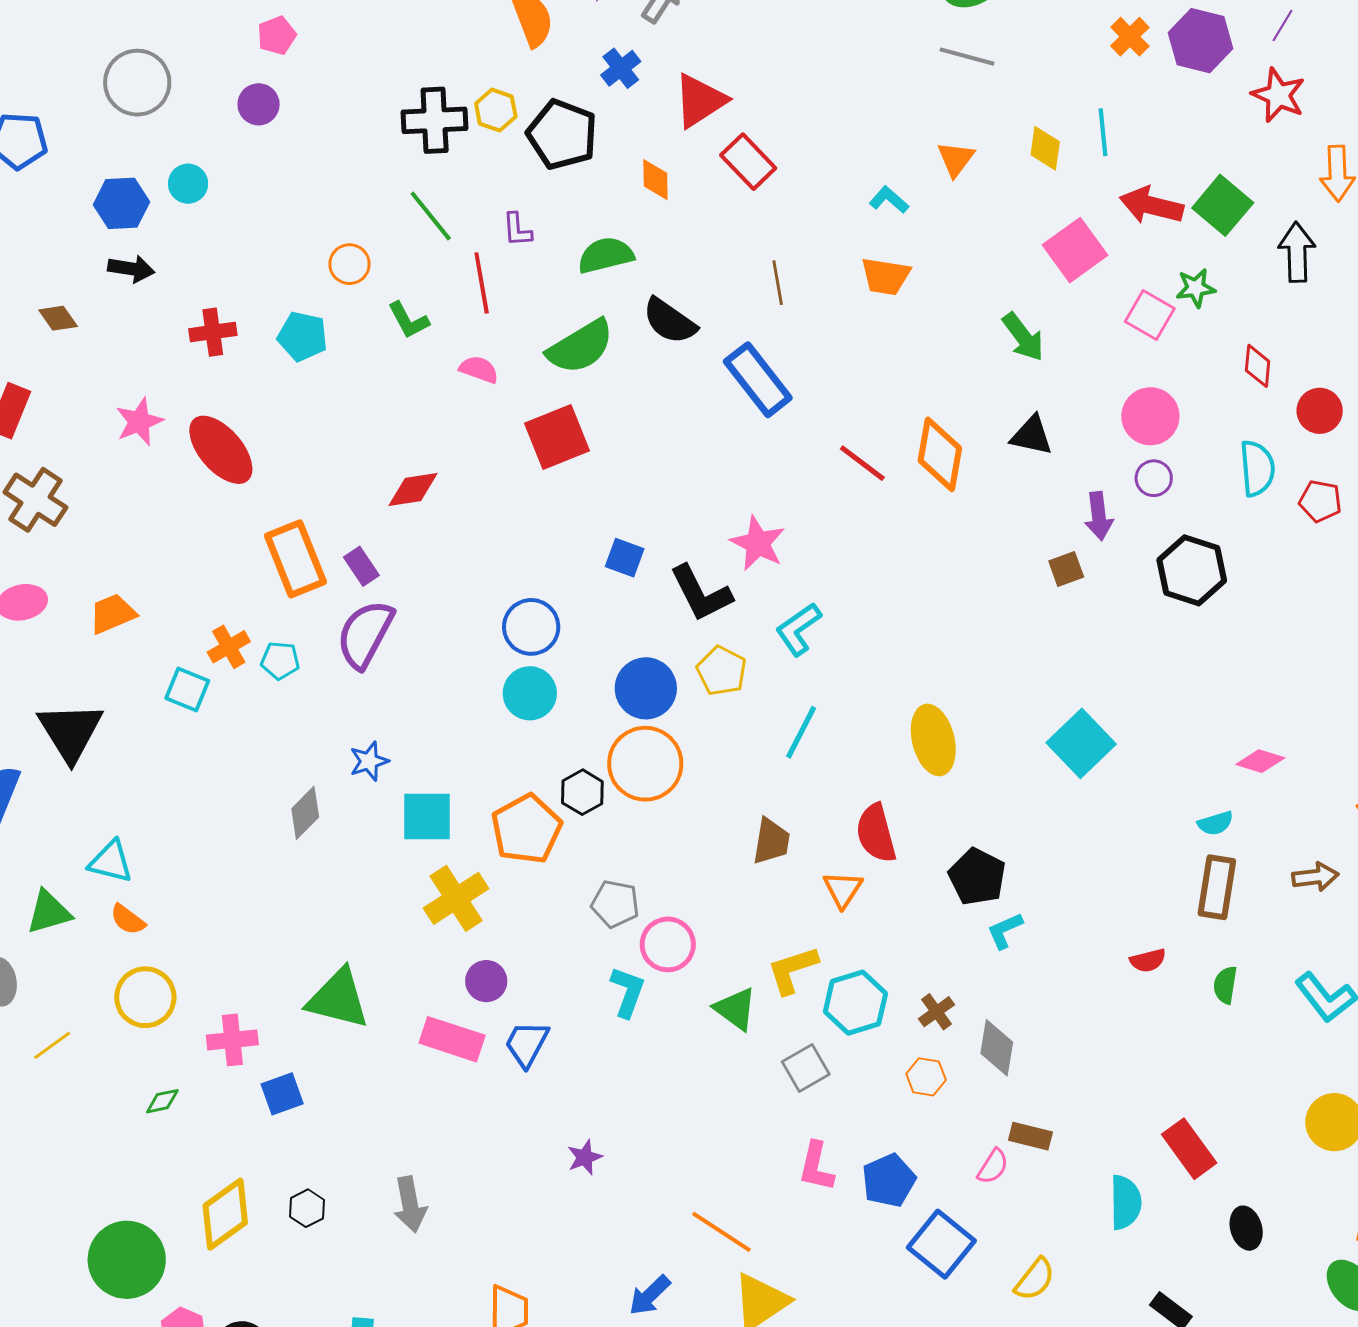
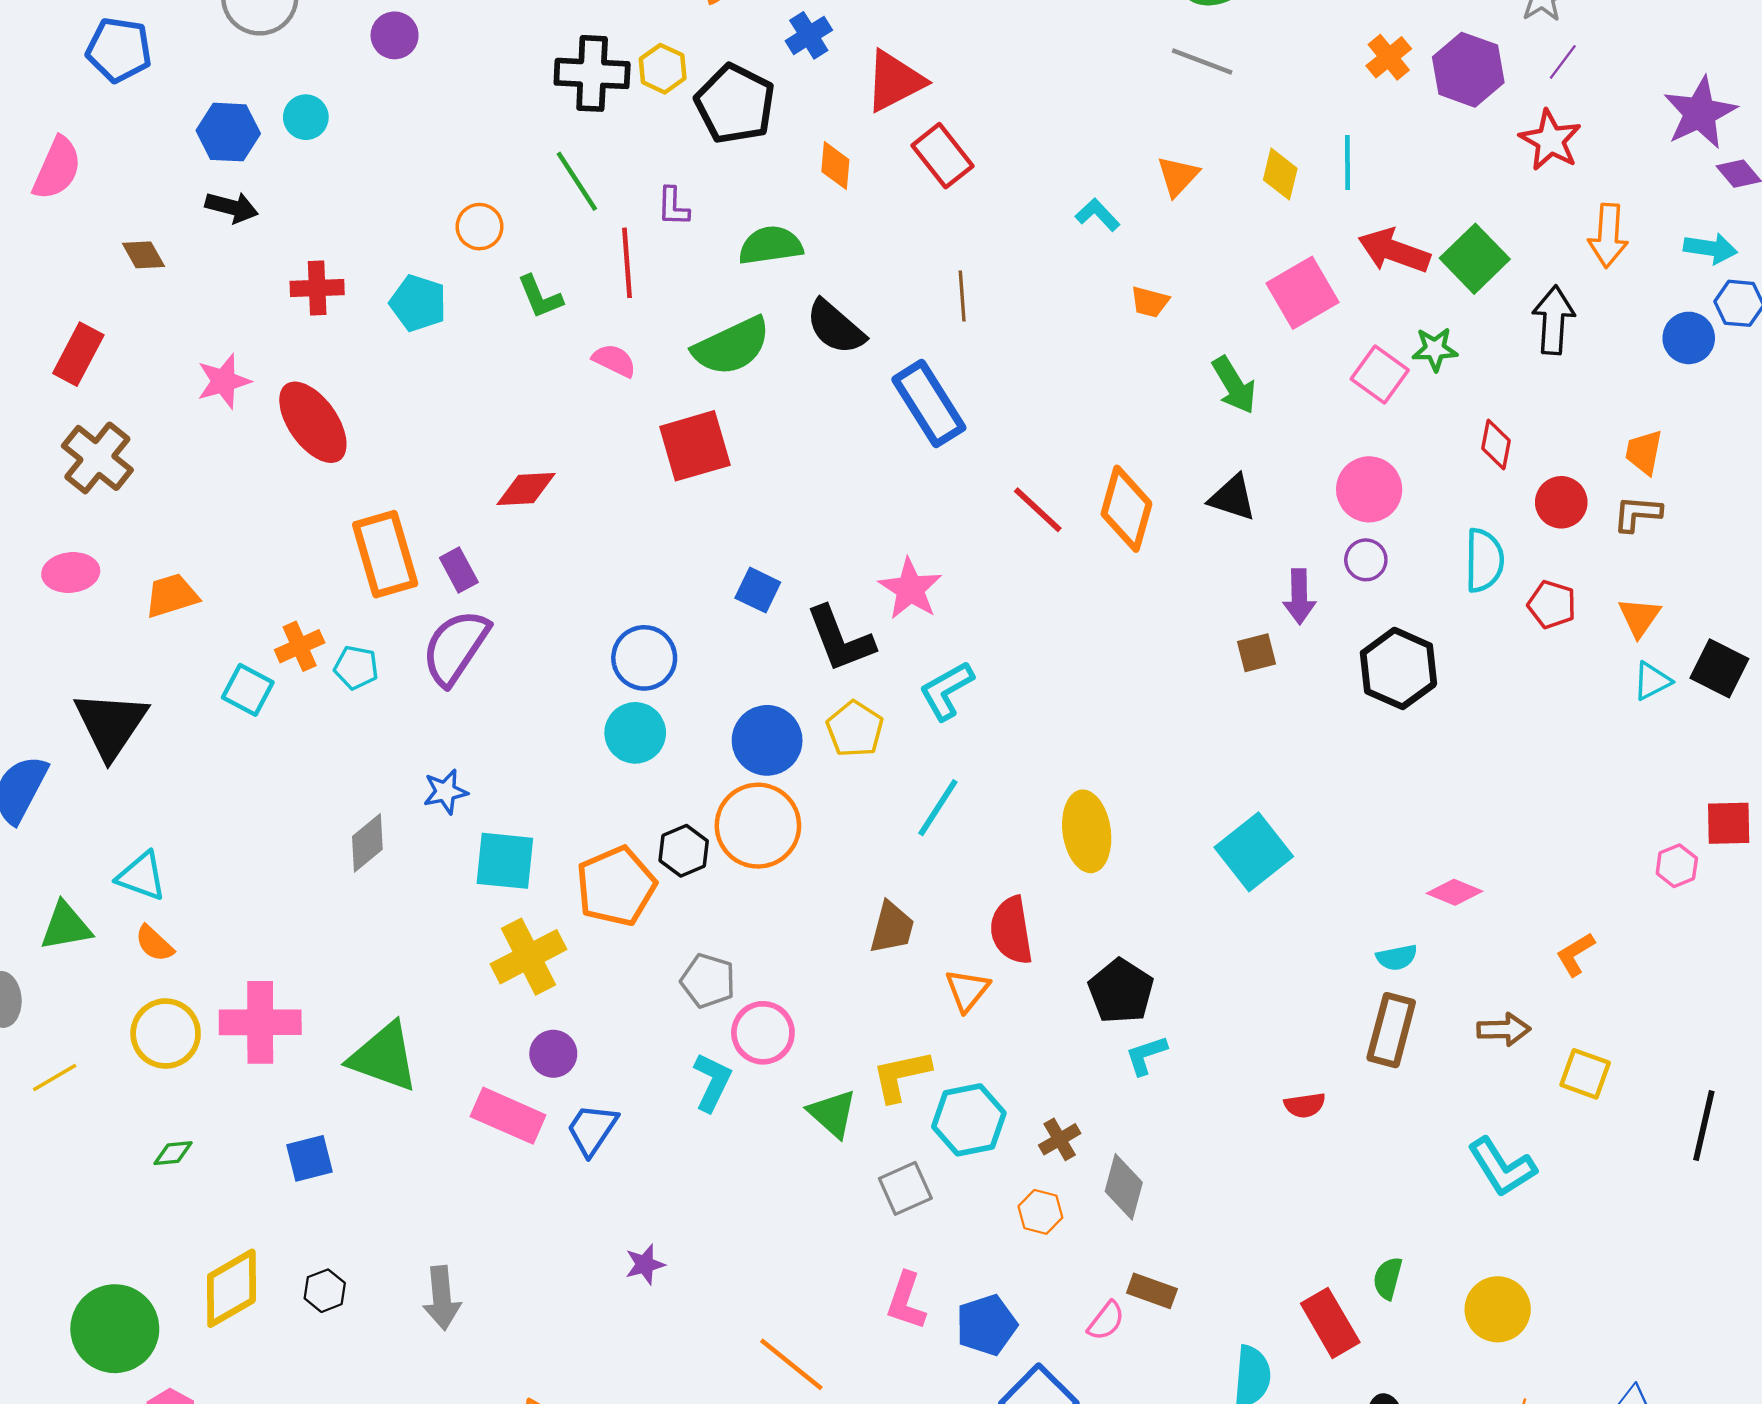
orange trapezoid: (885, 276) -> (1150, 302), moved, size x0.7
green semicircle: (1225, 985) -> (1388, 1278), moved
pink cross: (232, 1040) -> (260, 1022), moved, size x1.4

